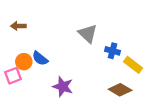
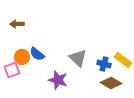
gray triangle: (88, 34) -> (78, 58), moved
blue cross: (113, 51) -> (104, 64), moved

